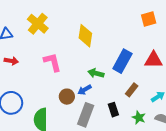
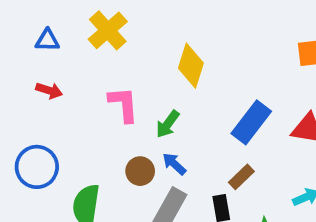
green arrow: (96, 73) -> (168, 124), moved, turned -77
blue arrow: (85, 90) -> (174, 164), turned 64
brown rectangle: (132, 90) -> (241, 177), moved

